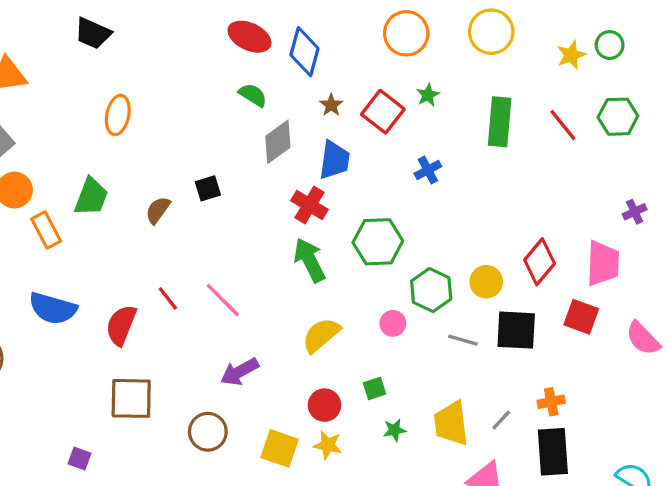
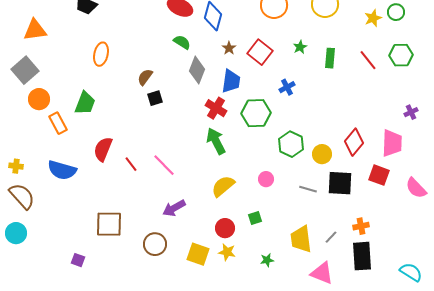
green star: (428, 95) -> (300, 47), moved
green rectangle: (500, 122) -> (330, 58), size x0.7
gray diamond: (278, 142) -> (197, 70), turned -32
brown semicircle: (158, 210) -> (145, 77), moved
green hexagon: (378, 242) -> (256, 113), moved
green hexagon: (431, 290) -> (291, 144), moved
red semicircle: (121, 325) -> (103, 149), moved
green star: (395, 430) -> (267, 260), moved

